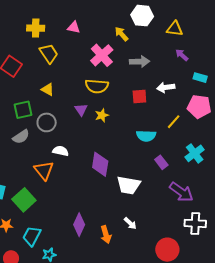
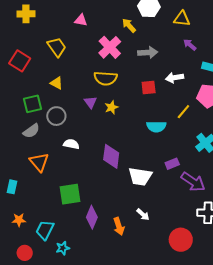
yellow cross: (36, 28) -> (26, 14), moved
purple rectangle: (161, 162) -> (172, 164), moved, turned -72
orange triangle: (44, 170) -> (39, 162), moved
green square: (24, 200) -> (70, 194), moved, turned 35

